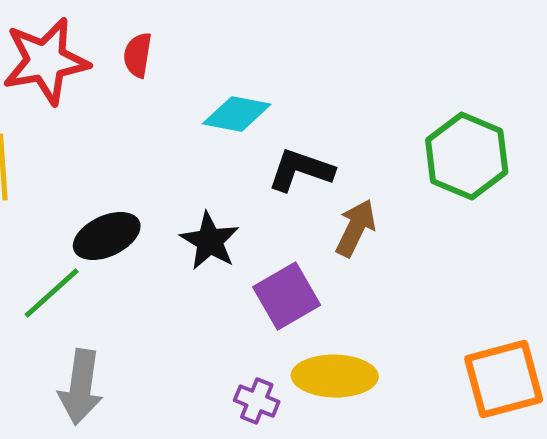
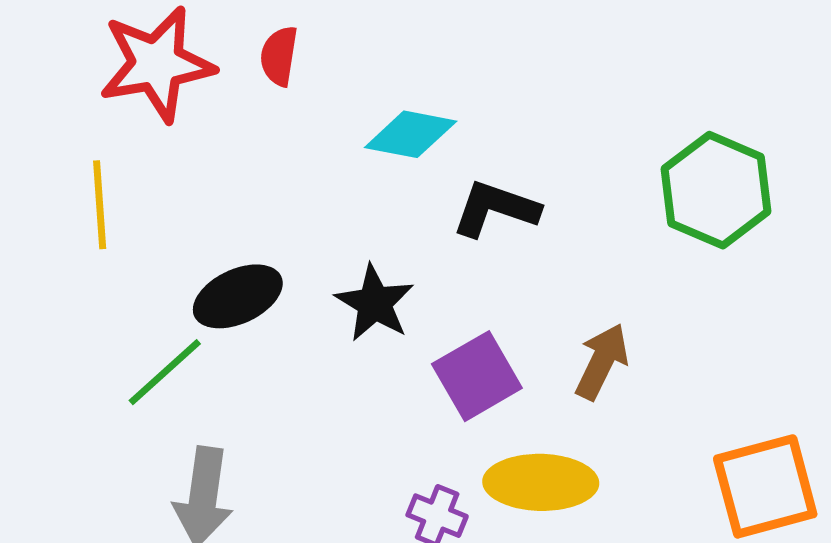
brown arrow: (356, 228) -> (602, 362), moved

